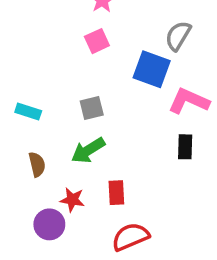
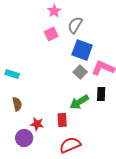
gray semicircle: (178, 36) -> (75, 25), moved
gray square: (92, 108) -> (80, 72), moved, turned -32
green arrow: (88, 150) -> (79, 102), moved

